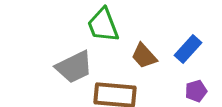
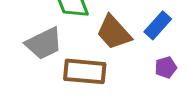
brown trapezoid: (144, 56) -> (114, 32), size x1.4

